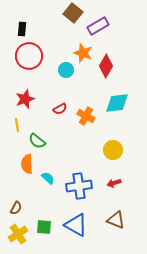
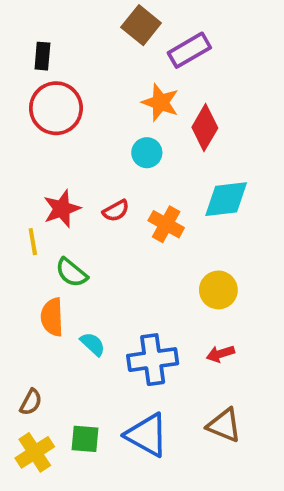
cyan circle: (66, 70) -> (147, 153), moved
red star: (25, 99) -> (62, 209), moved

